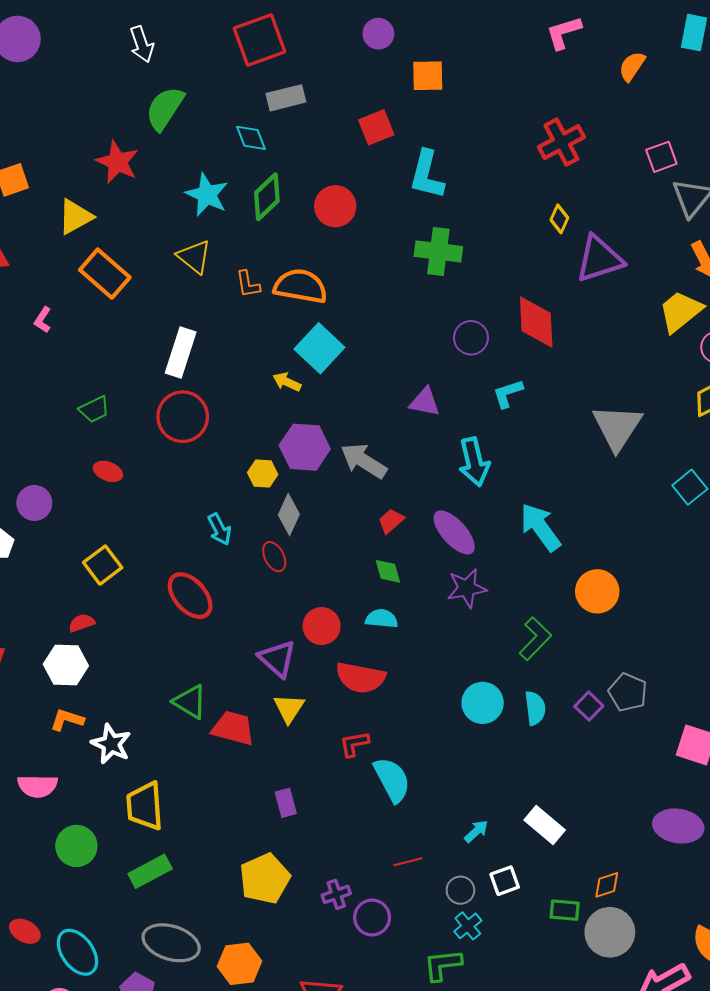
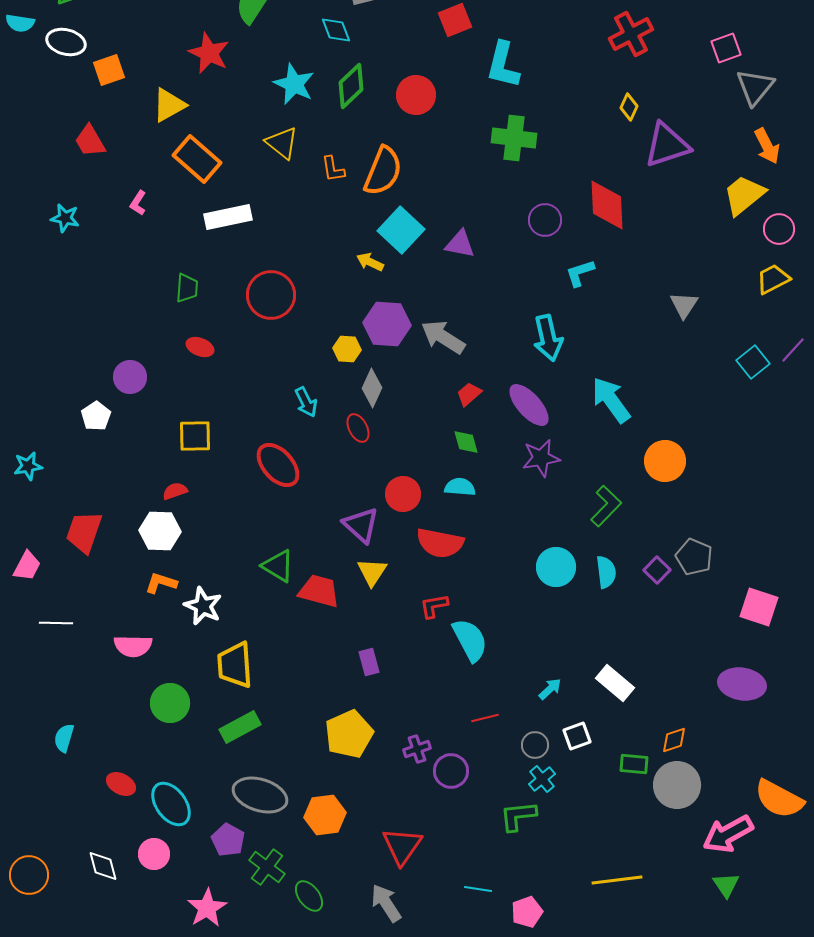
orange semicircle: (301, 286) -> (383, 171), turned 102
white rectangle: (181, 352) -> (228, 217), moved, turned 60
purple triangle: (425, 402) -> (460, 244), moved
green trapezoid: (94, 409) -> (187, 288), turned -60
gray triangle: (617, 427) -> (684, 305), size x0.6
yellow square: (103, 565) -> (195, 436), turned 36

